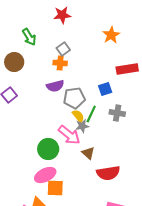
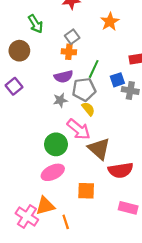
orange star: (111, 35) -> (110, 22), moved
gray cross: (117, 113) -> (130, 91), moved
green line: (91, 114) -> (94, 69), moved
gray star: (82, 126) -> (60, 100), moved
brown triangle: (88, 153) -> (99, 149), size x1.6
orange square: (55, 188) -> (86, 191), moved

